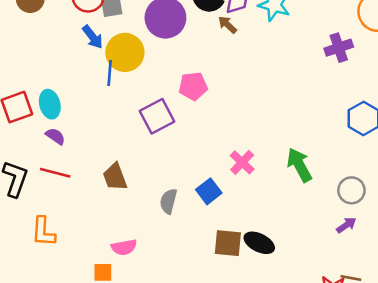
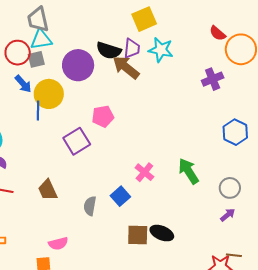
brown arrow: (227, 25) -> (126, 67), size x1.8

